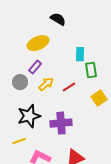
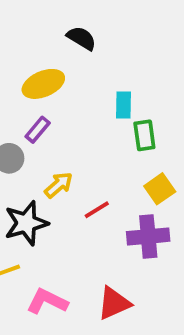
yellow arrow: (46, 84) -> (59, 185), moved
red line: (69, 87) -> (97, 210), moved
purple cross: (61, 123) -> (148, 236), moved

